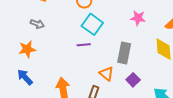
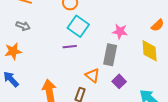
pink star: (138, 18) -> (120, 31), moved

